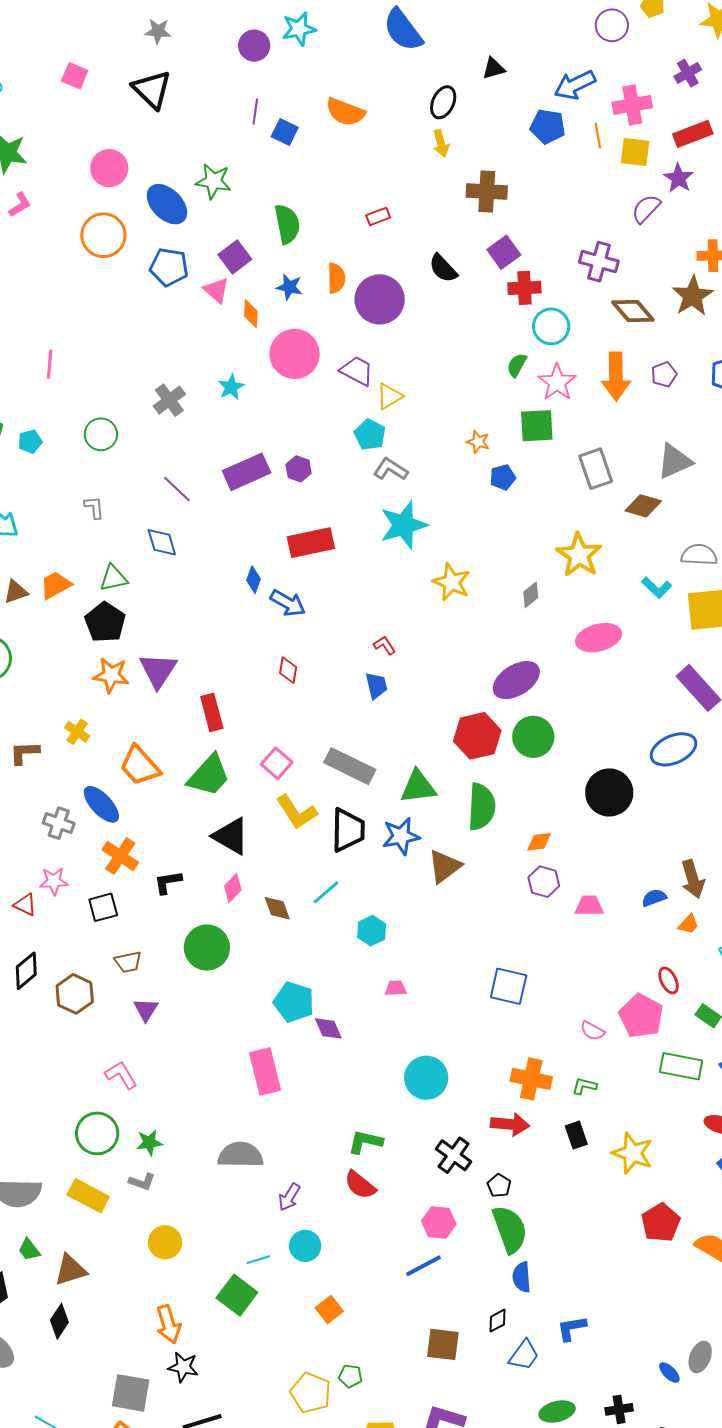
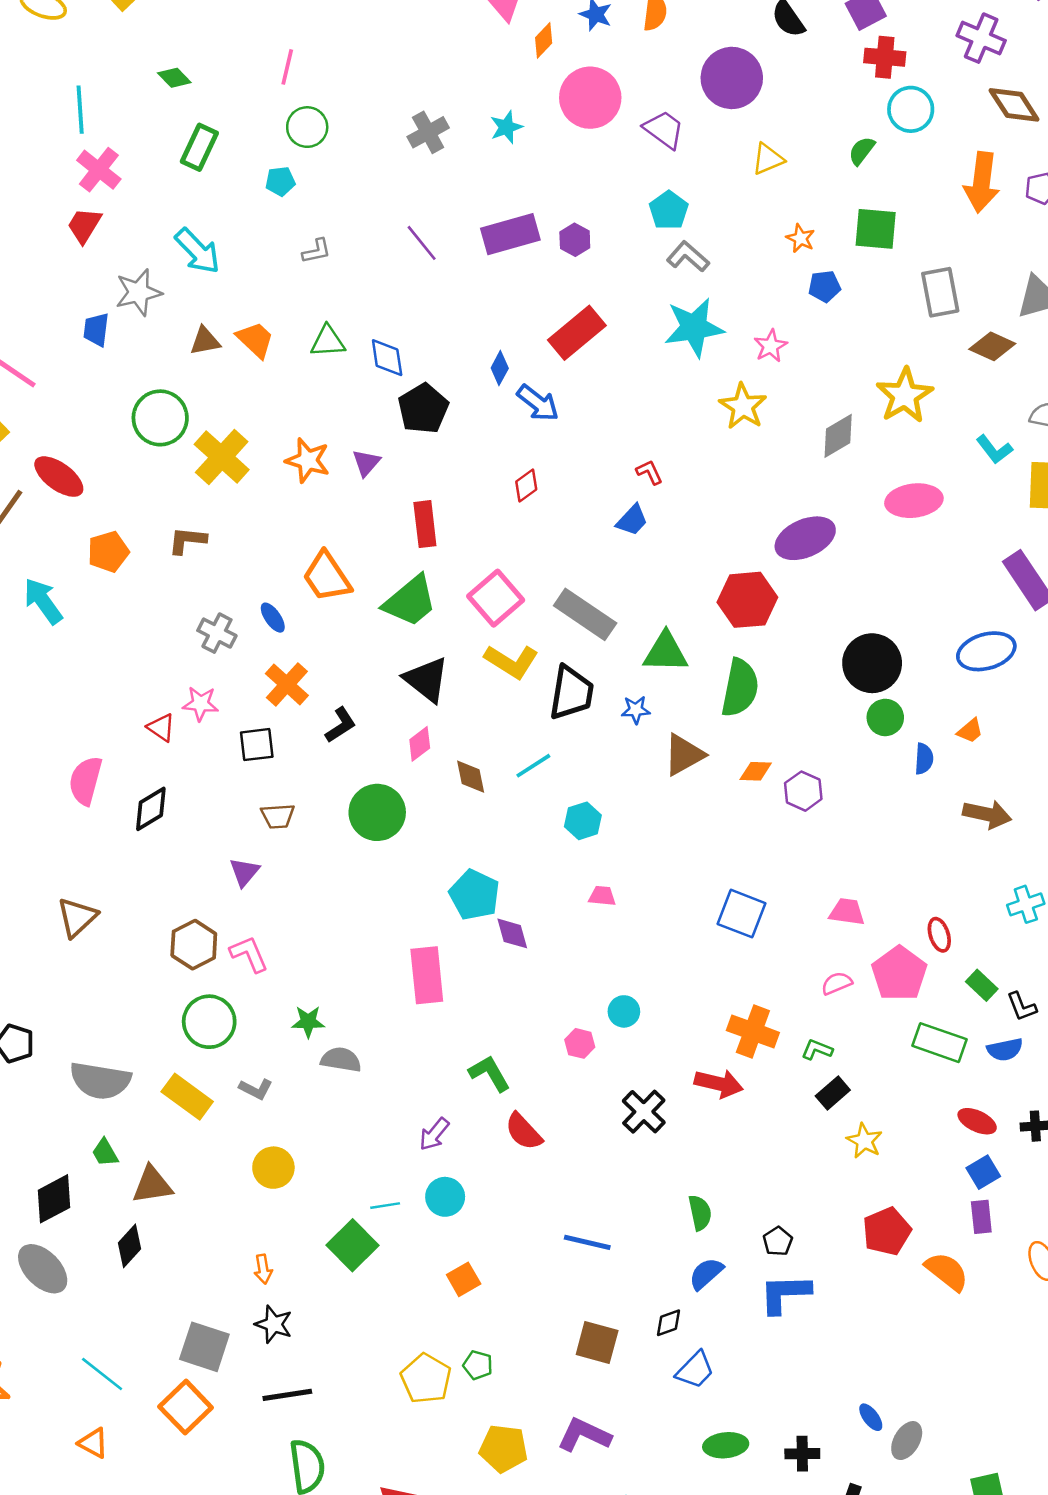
purple circle: (380, 299) -> (732, 78), moved
orange diamond: (251, 314) -> (544, 40), turned 32
pink star: (557, 382) -> (771, 346), moved, size x0.7
yellow triangle: (389, 396) -> (768, 159), moved
green circle: (101, 434) -> (307, 127), moved
cyan pentagon: (30, 442) -> (280, 181), moved
gray L-shape: (94, 507) -> (317, 251), turned 75
blue diamond: (162, 542) -> (387, 358), moved
red rectangle: (311, 543) -> (577, 333), turned -36
orange trapezoid: (56, 585) -> (255, 340), turned 64
gray diamond: (531, 595) -> (838, 436), size x1.4
black pentagon: (105, 622) -> (423, 409), moved
purple triangle: (158, 670) -> (366, 463), size x0.6
red diamond: (288, 670) -> (526, 485), turned 36
blue trapezoid: (376, 686) -> (632, 520), turned 48
yellow cross: (77, 732) -> (222, 457), moved, size x1.8
green circle: (533, 737) -> (885, 717), moved, size x0.7
pink square: (277, 763) -> (496, 598), size x1.4
black circle: (609, 792) -> (872, 663), moved
blue ellipse: (101, 804) -> (273, 618), size x0.6
yellow L-shape: (297, 812) -> (512, 661), turned -33
blue star: (401, 836) -> (636, 710), size x0.6
orange diamond: (539, 842) -> (756, 771), moved
brown arrow: (693, 879) -> (987, 814), turned -69
black L-shape: (168, 882) -> (341, 725), turned 148
blue semicircle: (654, 898) -> (924, 759), moved, turned 105
pink trapezoid: (589, 906) -> (847, 912), moved
orange trapezoid: (689, 924) -> (970, 731), moved
brown hexagon: (75, 994) -> (194, 945), moved
purple triangle: (146, 1010) -> (244, 872), moved
pink semicircle: (592, 1031) -> (837, 983), turned 120
cyan circle: (426, 1078) -> (624, 1011), size x0.6
black rectangle: (576, 1135) -> (833, 1093), moved, turned 60
green L-shape: (365, 1142) -> (490, 1073), moved, turned 39
green star: (149, 1143) -> (308, 1022), moved
yellow star: (633, 1153) -> (864, 1141), size x0.7
gray semicircle: (241, 1155) -> (341, 1060), moved, size x0.7
black pentagon: (499, 1185) -> (778, 1241), moved
pink hexagon: (439, 1223) -> (580, 1043), moved, size x0.7
green semicircle: (510, 1229) -> (700, 1213), size x0.6
blue line: (423, 1266) -> (587, 1242), turned 33
blue semicircle: (522, 1277) -> (706, 1274), turned 44
orange arrow: (168, 1324) -> (263, 1269), size x0.6
blue L-shape: (572, 1328) -> (785, 1294), moved, size x1.4
gray ellipse: (700, 1357) -> (907, 1441), moved

